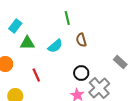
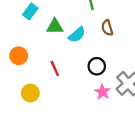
green triangle: (27, 43) -> (55, 27), moved
black circle: (81, 73) -> (97, 66), moved

